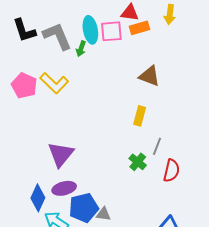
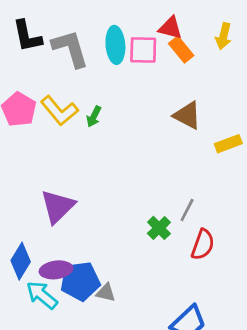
orange rectangle: (139, 28) -> (181, 50), turned 60
green arrow: (81, 49) -> (94, 117), moved
yellow rectangle: (140, 116) -> (228, 144), moved, turned 48
purple ellipse: (64, 188) -> (56, 270), moved

